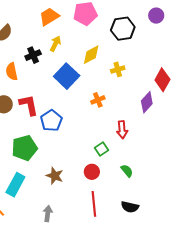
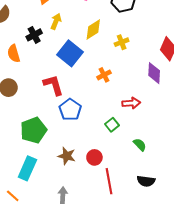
purple diamond: (147, 102) -> (154, 73), turned -35
red L-shape: (29, 105) -> (53, 85), moved
blue pentagon: (51, 121) -> (70, 110), moved
red arrow: (122, 130) -> (131, 103), turned -84
red circle: (92, 172) -> (94, 157), moved

